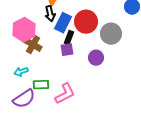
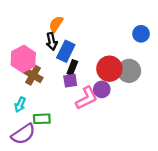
red circle: (86, 22) -> (109, 69), moved
gray circle: (111, 34) -> (129, 71), moved
cyan arrow: (21, 72) -> (20, 105), turned -48
pink L-shape: (65, 94) -> (87, 98), moved

